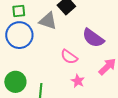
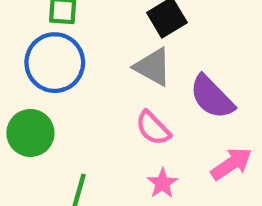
gray triangle: (48, 21) -> (153, 67), moved
green circle: (15, 82) -> (30, 133), moved

